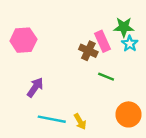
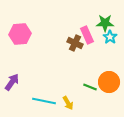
green line: (106, 77) -> (90, 87), moved
purple arrow: (35, 87) -> (12, 82), moved
orange circle: (128, 114) -> (109, 82), moved

